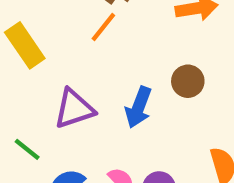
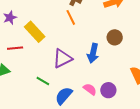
orange line: (103, 27) -> (71, 17), turned -56

